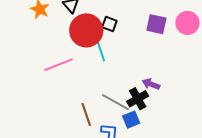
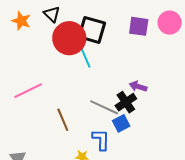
black square: (109, 24) -> (92, 30), size x1.8
pink line: (58, 65) -> (28, 91), moved
brown line: (86, 114) -> (63, 120), moved

